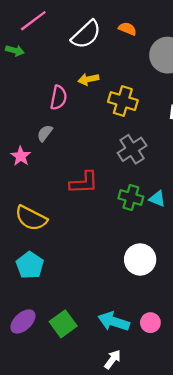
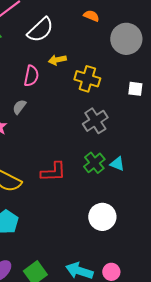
white semicircle: (86, 34) -> (40, 30), moved
red L-shape: (84, 183) -> (53, 172), moved
green cross: (131, 197) -> (94, 163), turned 35

